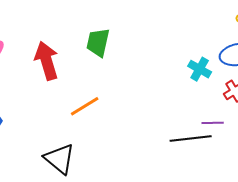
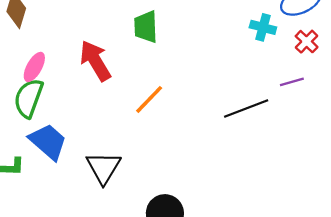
black line: (191, 139) -> (246, 108), moved
black triangle: (60, 159) -> (103, 168), moved, turned 36

